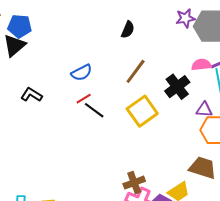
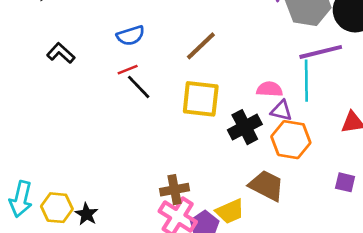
pink semicircle: (201, 65) -> (270, 89), moved
black cross: (177, 87) -> (245, 127), moved
yellow square: (142, 111) -> (201, 99), turned 32

